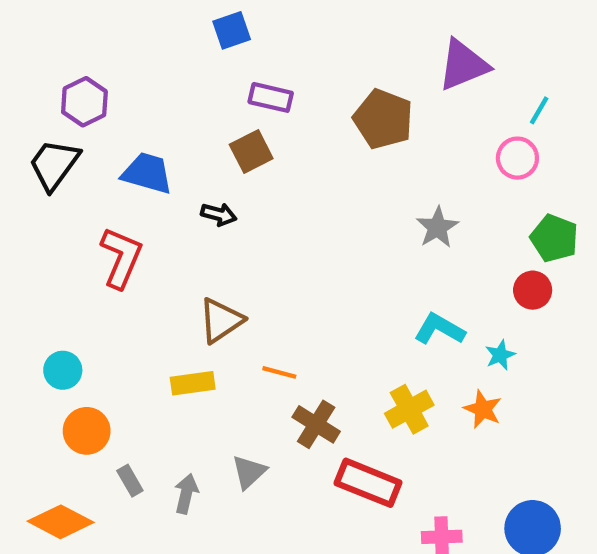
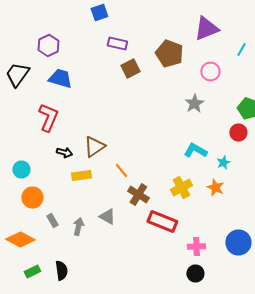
purple hexagon: (84, 102) -> (48, 46), moved
brown square: (251, 152) -> (130, 68), moved
pink circle: (517, 158) -> (210, 72), moved
black arrow: (219, 214) -> (64, 152), moved
orange line: (279, 372) -> (121, 170), turned 35
gray triangle: (249, 472) -> (107, 216), turned -48

